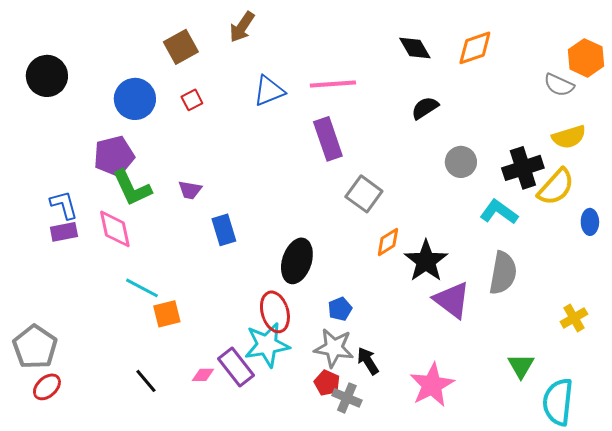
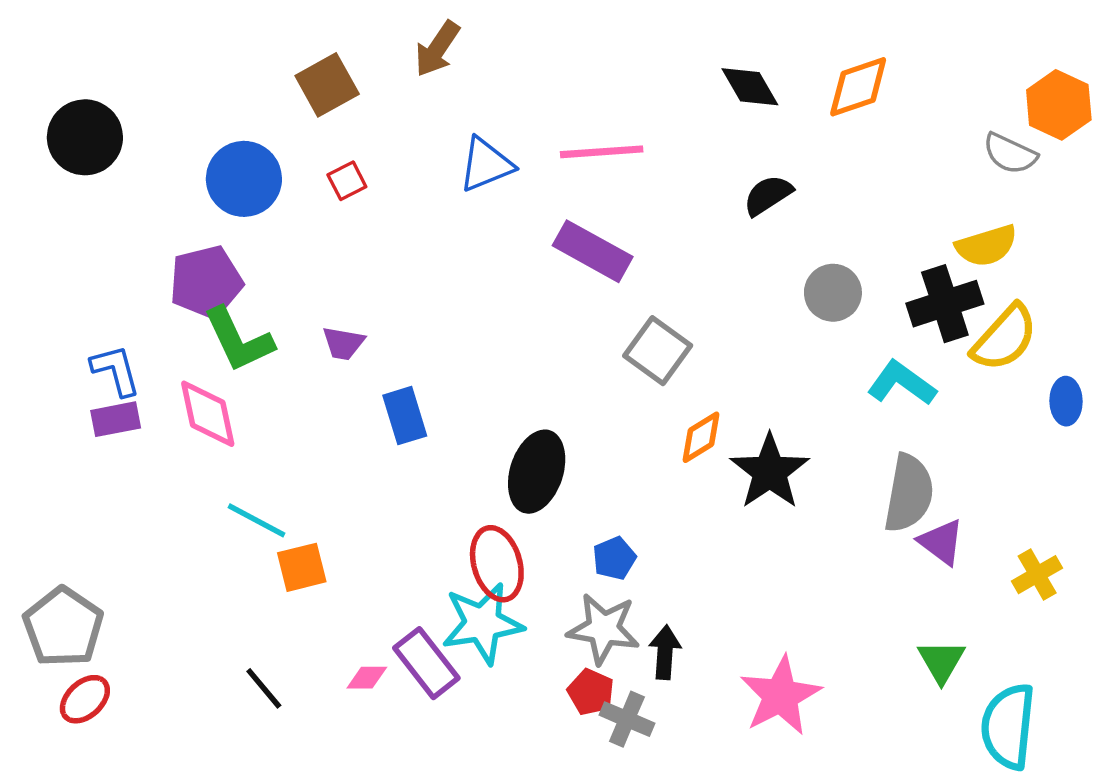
yellow semicircle: (569, 137) -> (987, 246), moved
purple rectangle: (328, 139) -> (593, 251), turned -42
purple triangle: (452, 300) -> (941, 542), moved, size x0.7
black arrow: (368, 361) -> (665, 652), turned 36

